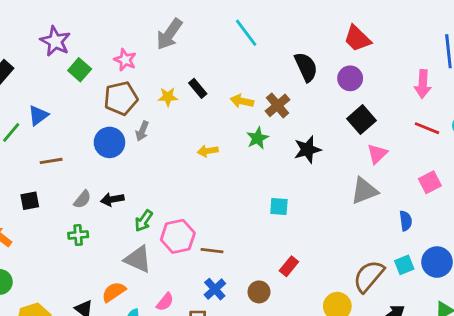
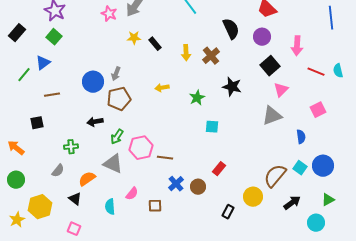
pink star: (125, 60) -> (109, 14), moved
green square: (80, 70) -> (54, 37), moved
pink arrow: (423, 84) -> (297, 46), moved
yellow star: (168, 97) -> (134, 38), moved
brown pentagon: (121, 98) -> (119, 99), moved
yellow arrow: (242, 101) -> (186, 53), turned -105
green star: (258, 138) -> (197, 98), moved
black star: (307, 150) -> (232, 87), turned 30
gray semicircle: (82, 199) -> (58, 171), moved
cyan square: (404, 265) -> (300, 168), turned -32
blue cross: (215, 289) -> (176, 184), moved
orange semicircle: (114, 292) -> (87, 179), moved

